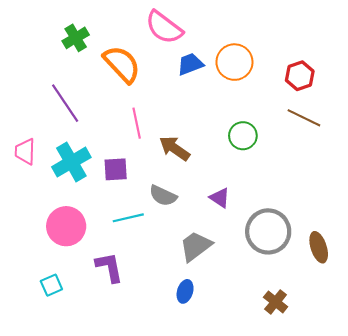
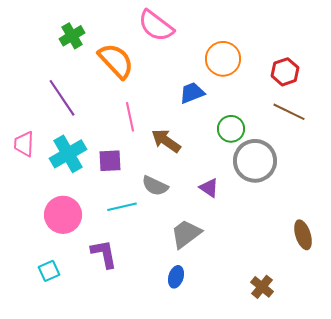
blue trapezoid: (190, 64) -> (192, 93), moved
gray circle: (268, 231) -> (255, 161), moved

